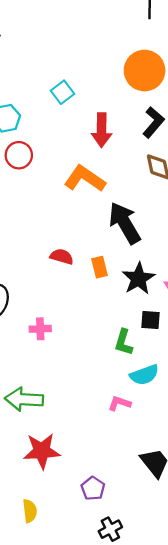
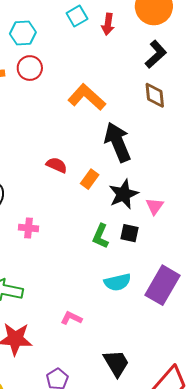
red arrow: (102, 130) -> (108, 24), moved, size x0.7
orange rectangle: (100, 267) -> (90, 179), turned 42
green L-shape: (124, 342) -> (100, 236), moved
pink L-shape: (119, 403) -> (71, 318), moved

